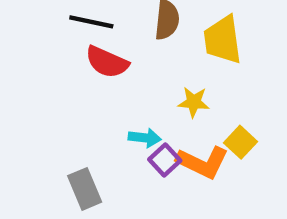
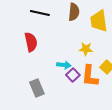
red semicircle: (107, 62) -> (31, 42), moved, turned -126
orange L-shape: (203, 162) -> (90, 76), turned 70

